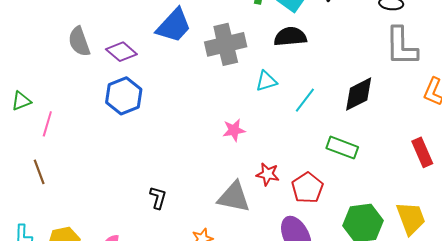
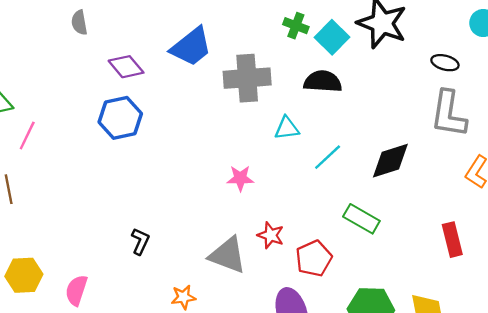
gray semicircle: (79, 42) -> (79, 23), moved, size x0.7

